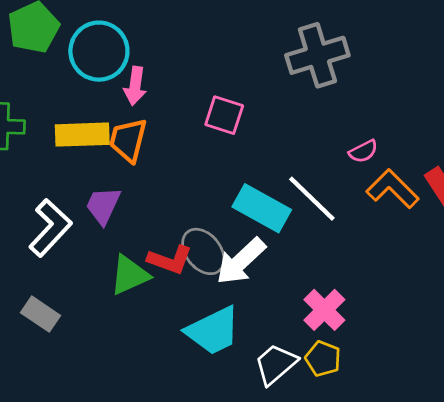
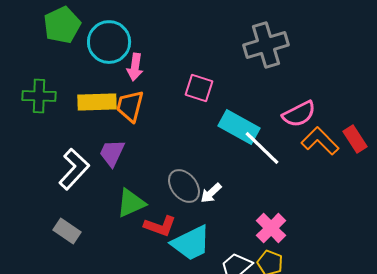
pink semicircle: (363, 151) -> (299, 114), size x1.6
cyan rectangle: (262, 208) -> (239, 127), moved
red L-shape: (170, 260) -> (160, 226), moved
white arrow: (241, 261) -> (211, 193), size x0.6

